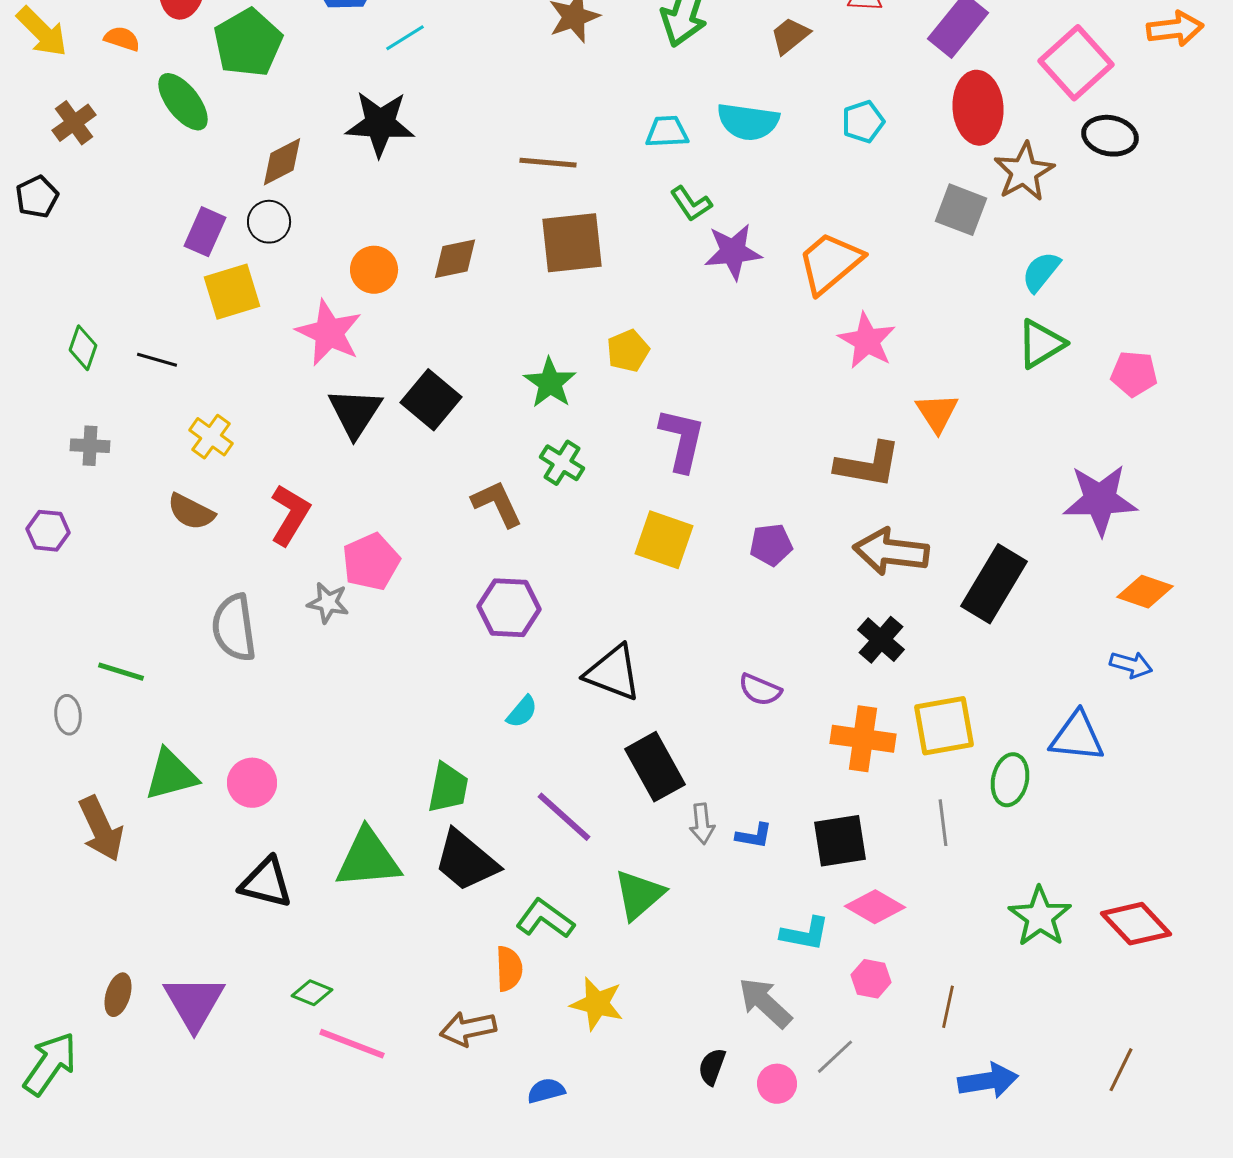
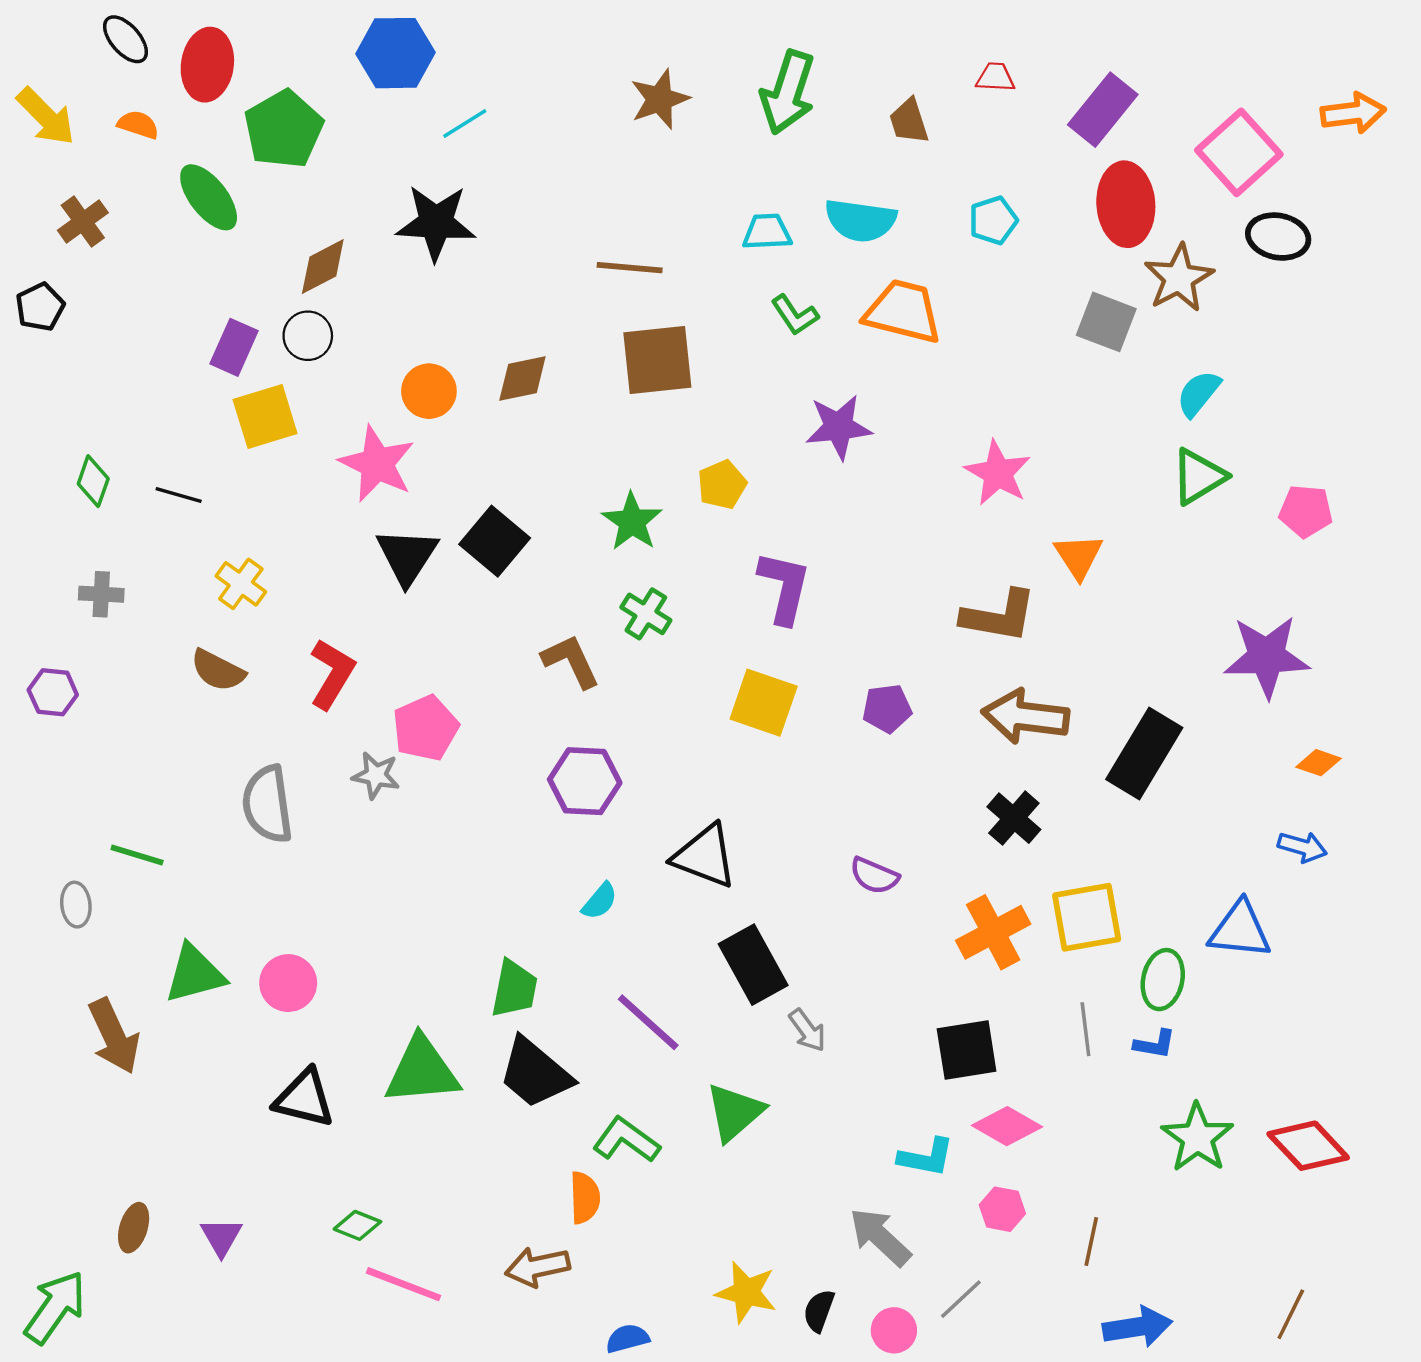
brown trapezoid: (790, 36) -> (909, 121), turned -69
purple star: (733, 252) -> (839, 427), moved
orange trapezoid: (830, 263) -> (903, 312), moved, turned 54
orange diamond: (1145, 592) -> (1319, 763), size x0.7
orange cross: (863, 739) -> (993, 932), turned -36
gray arrow: (702, 824) -> (807, 1030), turned -30
blue L-shape: (754, 836) -> (1155, 1044), moved
purple triangle: (194, 1003) -> (221, 1237), size x0.6
yellow star: (597, 1004) -> (746, 1292), moved

